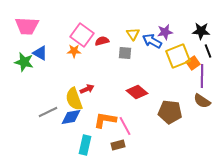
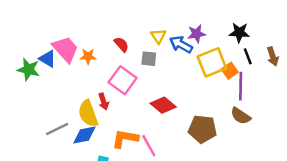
pink trapezoid: (27, 26) -> (65, 49), moved, turned -135
pink square: (82, 35) -> (123, 80), moved
red semicircle: (102, 41) -> (121, 44), turned 64
red arrow: (87, 89) -> (104, 102), turned 96

